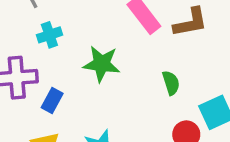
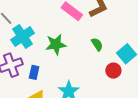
cyan cross: (49, 35) -> (23, 36), size x1.6

